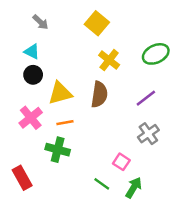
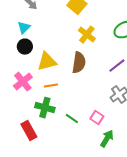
cyan triangle: (32, 51) -> (24, 28), turned 48
red rectangle: (22, 178) -> (29, 131), moved
green line: (102, 184) -> (72, 119), moved

